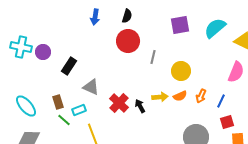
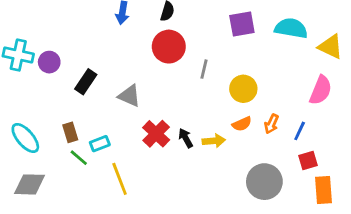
cyan semicircle: (215, 28) -> (291, 28), turned 50
gray triangle: (91, 87) -> (129, 96), moved
yellow arrow: (160, 97) -> (214, 141), moved

